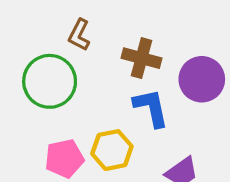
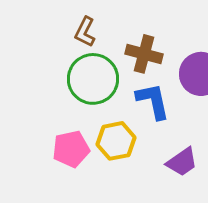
green circle: (50, 81) -> (93, 79), moved

